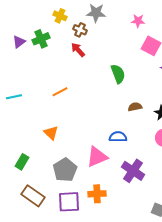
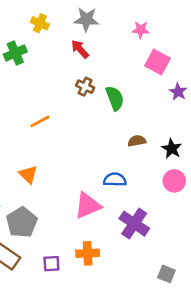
brown cross: (80, 30) -> (85, 87), moved
red arrow: (78, 50) -> (80, 49), moved
gray pentagon: (65, 170) -> (22, 222), moved
purple square: (69, 202) -> (51, 264), size x0.6

